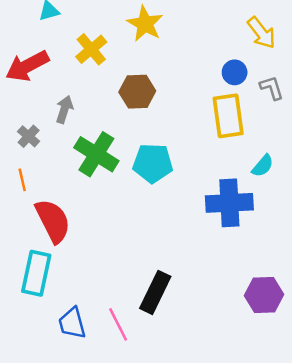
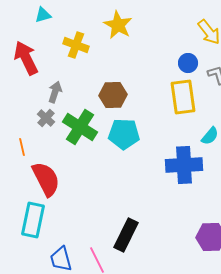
yellow cross: (91, 49) -> (76, 45), turned -30
red arrow: (27, 66) -> (26, 58), turned 92
brown hexagon: (137, 92) -> (113, 95), moved
gray cross: (29, 136) -> (46, 118), moved

